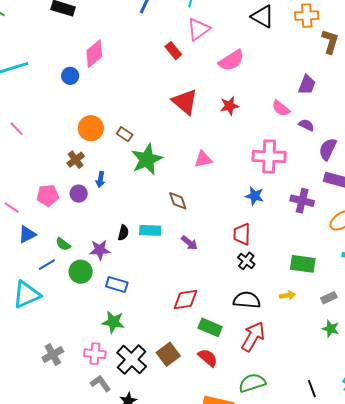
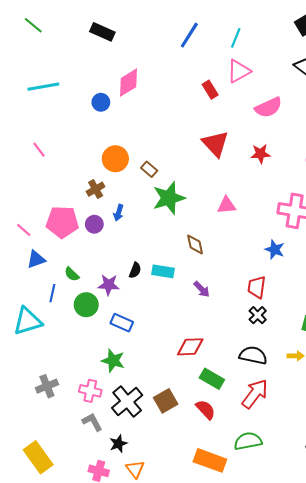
pink pentagon: (48, 195) -> (62, 222), size x1.4
blue line: (47, 265) -> (52, 293), turned -54

